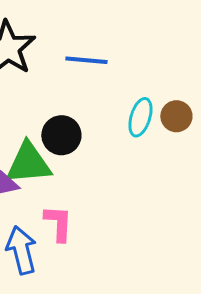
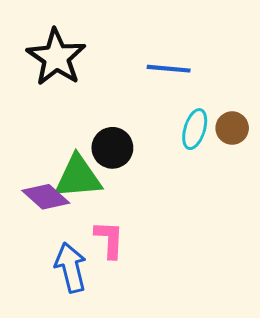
blue line: (86, 60) -> (169, 69), moved

